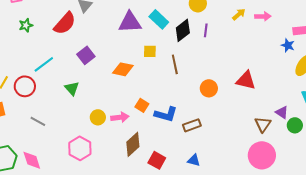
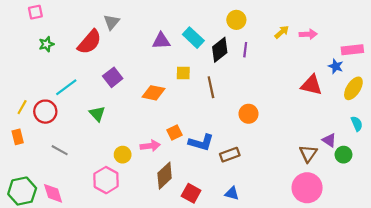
purple triangle: (130, 22) -> (161, 41), size x0.7
red triangle: (246, 80) -> (311, 85), moved
orange square: (142, 105) -> (175, 133), turned 32
yellow circle: (98, 117) -> (123, 155), moved

